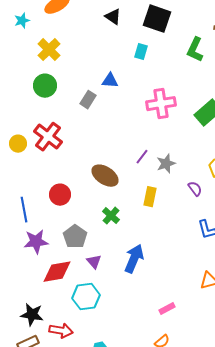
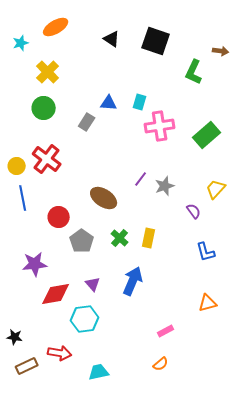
cyan rectangle: (141, 52) -> (140, 102), moved
yellow rectangle: (150, 197) -> (149, 238), moved
blue line: (24, 210) -> (23, 198), moved
green cross: (111, 216) -> (120, 238), moved
gray pentagon: (75, 237) -> (82, 241), moved
black star: (32, 315) -> (15, 337), moved, size x0.7

